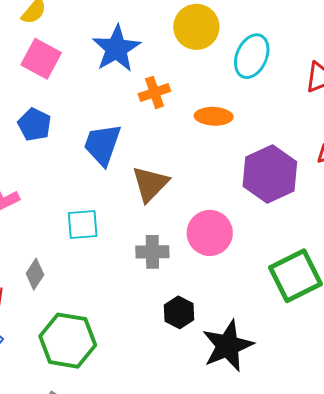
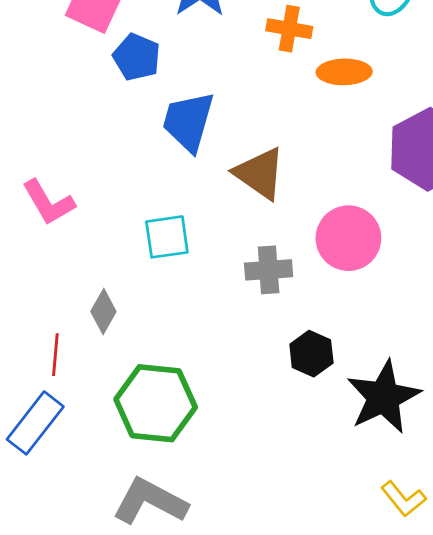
orange cross: (154, 92) -> (289, 29), moved, turned 32
blue pentagon: (35, 125) -> (137, 57), moved
brown triangle: (150, 184) -> (260, 173), turned -36

